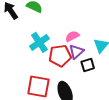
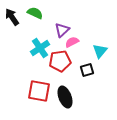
purple triangle: (76, 52) -> (62, 30), moved

